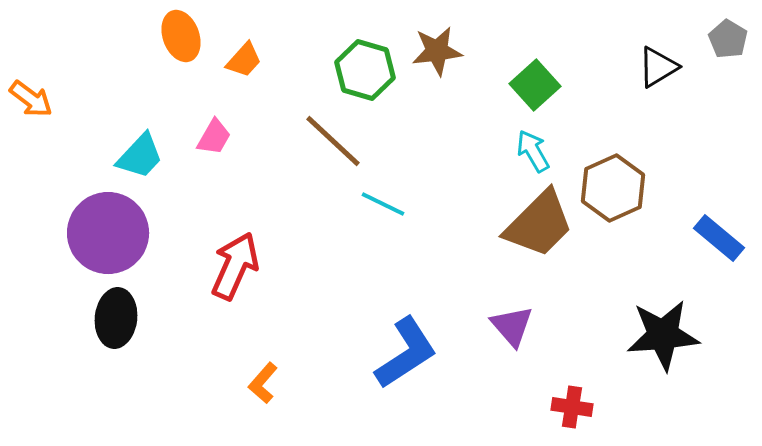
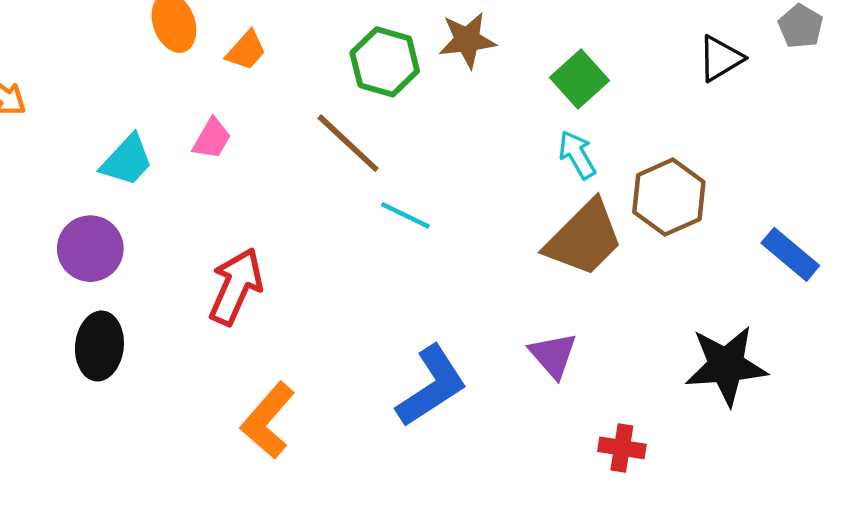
purple circle: (108, 233) -> (90, 249), size x0.7
orange L-shape: (263, 383) -> (268, 420), size x1.6

